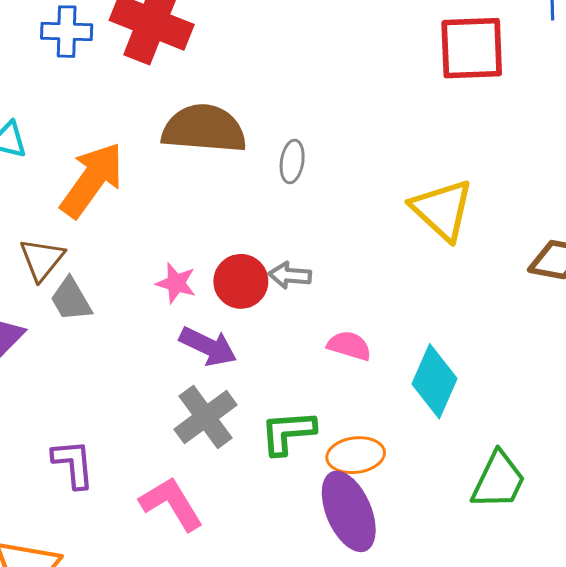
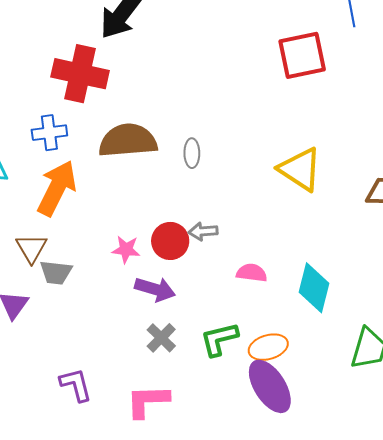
blue cross: (67, 32) -> (49, 133), moved
gray trapezoid: (71, 300) -> (56, 272), turned -44
gray cross: (206, 417) -> (161, 338), size x0.7
pink L-shape: (171, 504) -> (148, 401), turned -51

